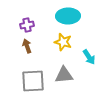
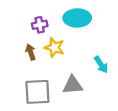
purple cross: (27, 25) -> (40, 25), moved
yellow star: (63, 42) -> (54, 48), moved

